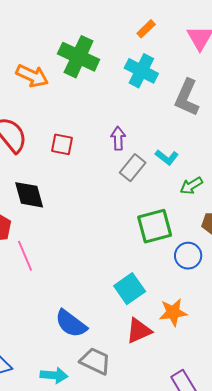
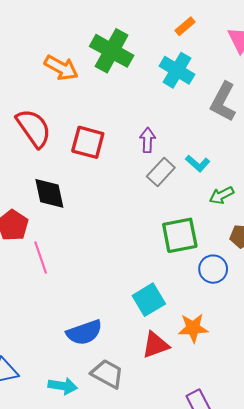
red square: (62, 144) -> (88, 142), size x1.4
blue semicircle: (71, 324) -> (84, 332), turned -60

